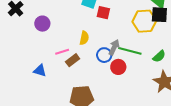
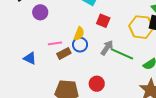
red square: (103, 13) -> (103, 21), moved
blue circle: (104, 55) -> (80, 45), moved
red circle: (118, 67) -> (97, 84), moved

